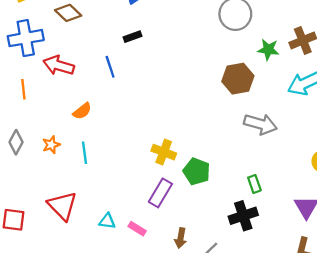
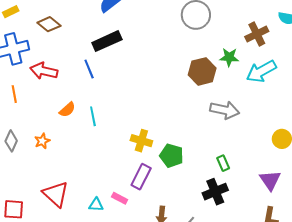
black rectangle: (133, 37) -> (107, 41), size x1.8
green star: (268, 49) -> (229, 57), moved
cyan line: (85, 153) -> (93, 116), moved
pink rectangle: (137, 229) -> (120, 198), moved

